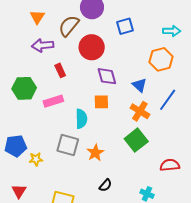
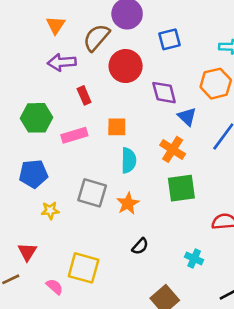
purple diamond: (107, 76) -> (164, 93), moved
orange square: (101, 102) -> (117, 127), moved
orange cross: (140, 111) -> (173, 149), moved
cyan semicircle: (81, 119) -> (129, 160), moved
green square: (136, 140) -> (181, 188), turned 30
blue pentagon: (16, 146) -> (33, 174), moved

